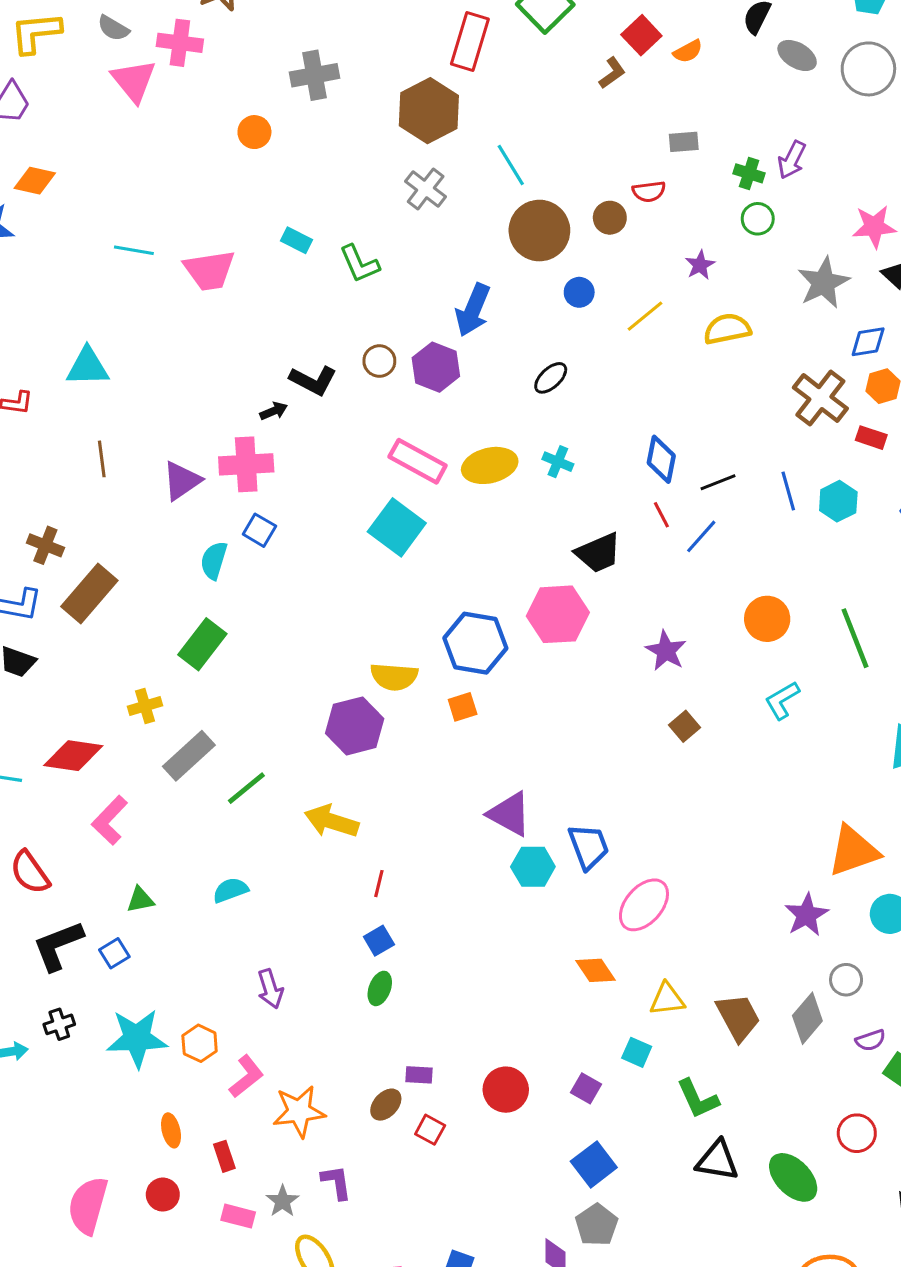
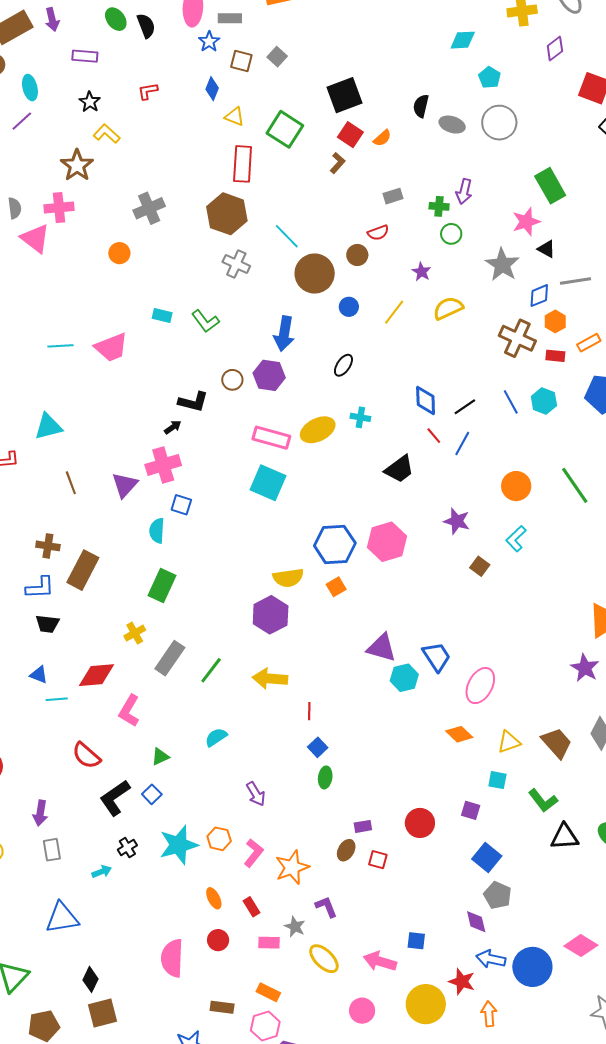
gray semicircle: (113, 28) -> (15, 208), turned -115
pink hexagon: (558, 614) -> (387, 542), moved
cyan L-shape: (782, 700) -> (516, 539), moved

